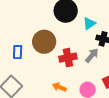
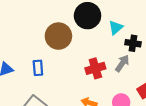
brown circle: (44, 42) -> (58, 36), moved

